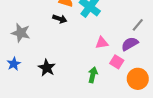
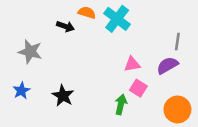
black arrow: (60, 19) -> (65, 26), moved
gray line: (138, 25) -> (177, 42), turned -32
pink square: (117, 62) -> (138, 88), moved

